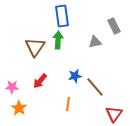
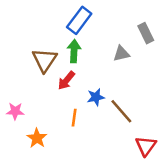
blue rectangle: (62, 16) -> (79, 20), turned 45
red arrow: (40, 81) -> (66, 80), moved
orange line: (68, 104) -> (74, 118), moved
orange star: (19, 108) -> (37, 138), moved

